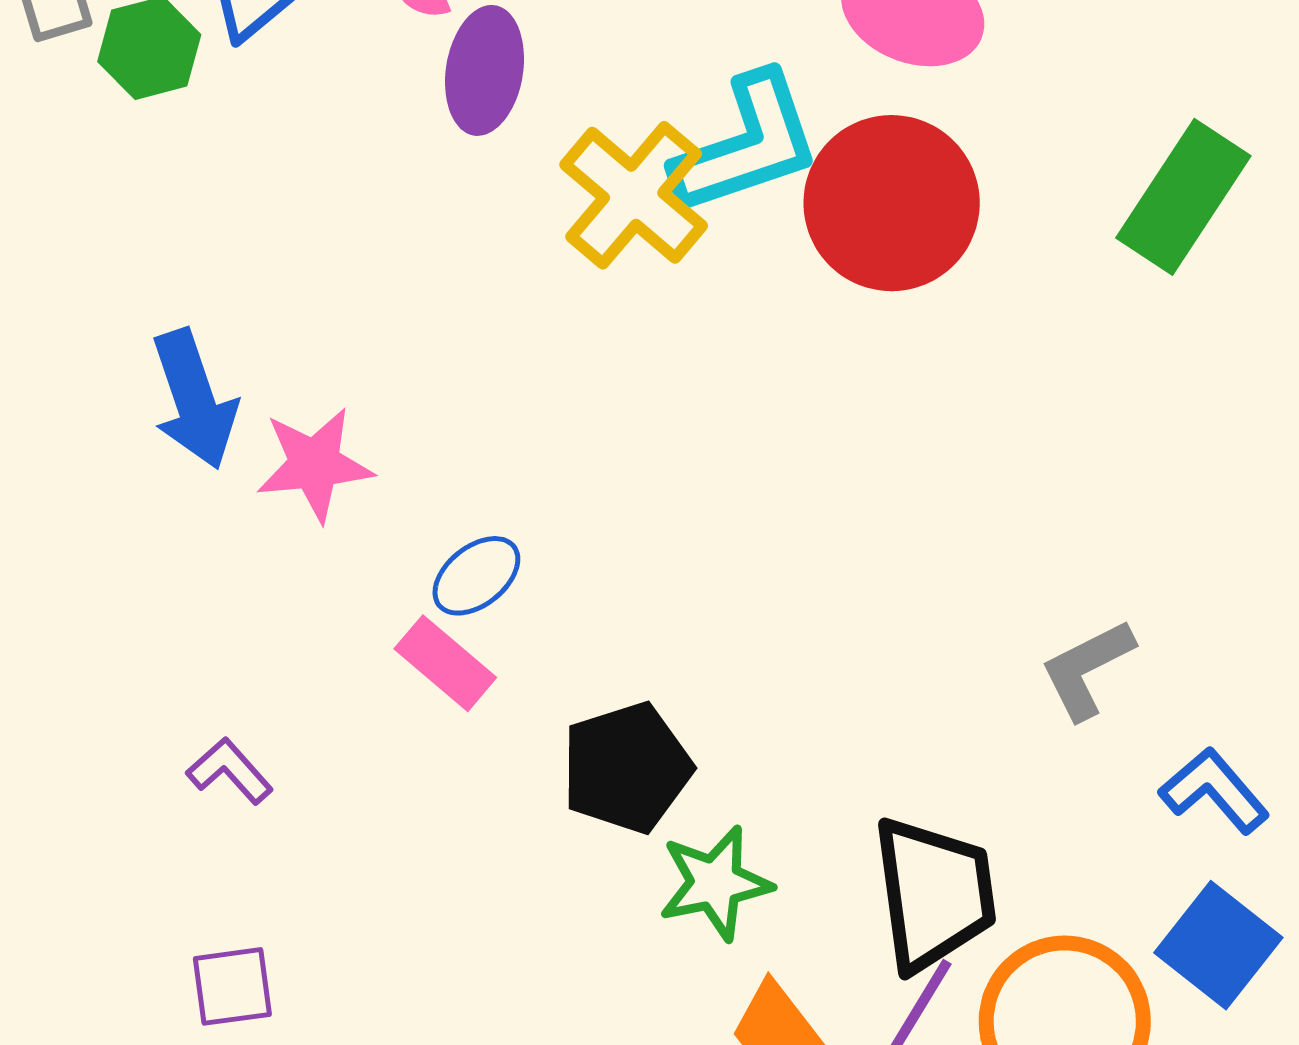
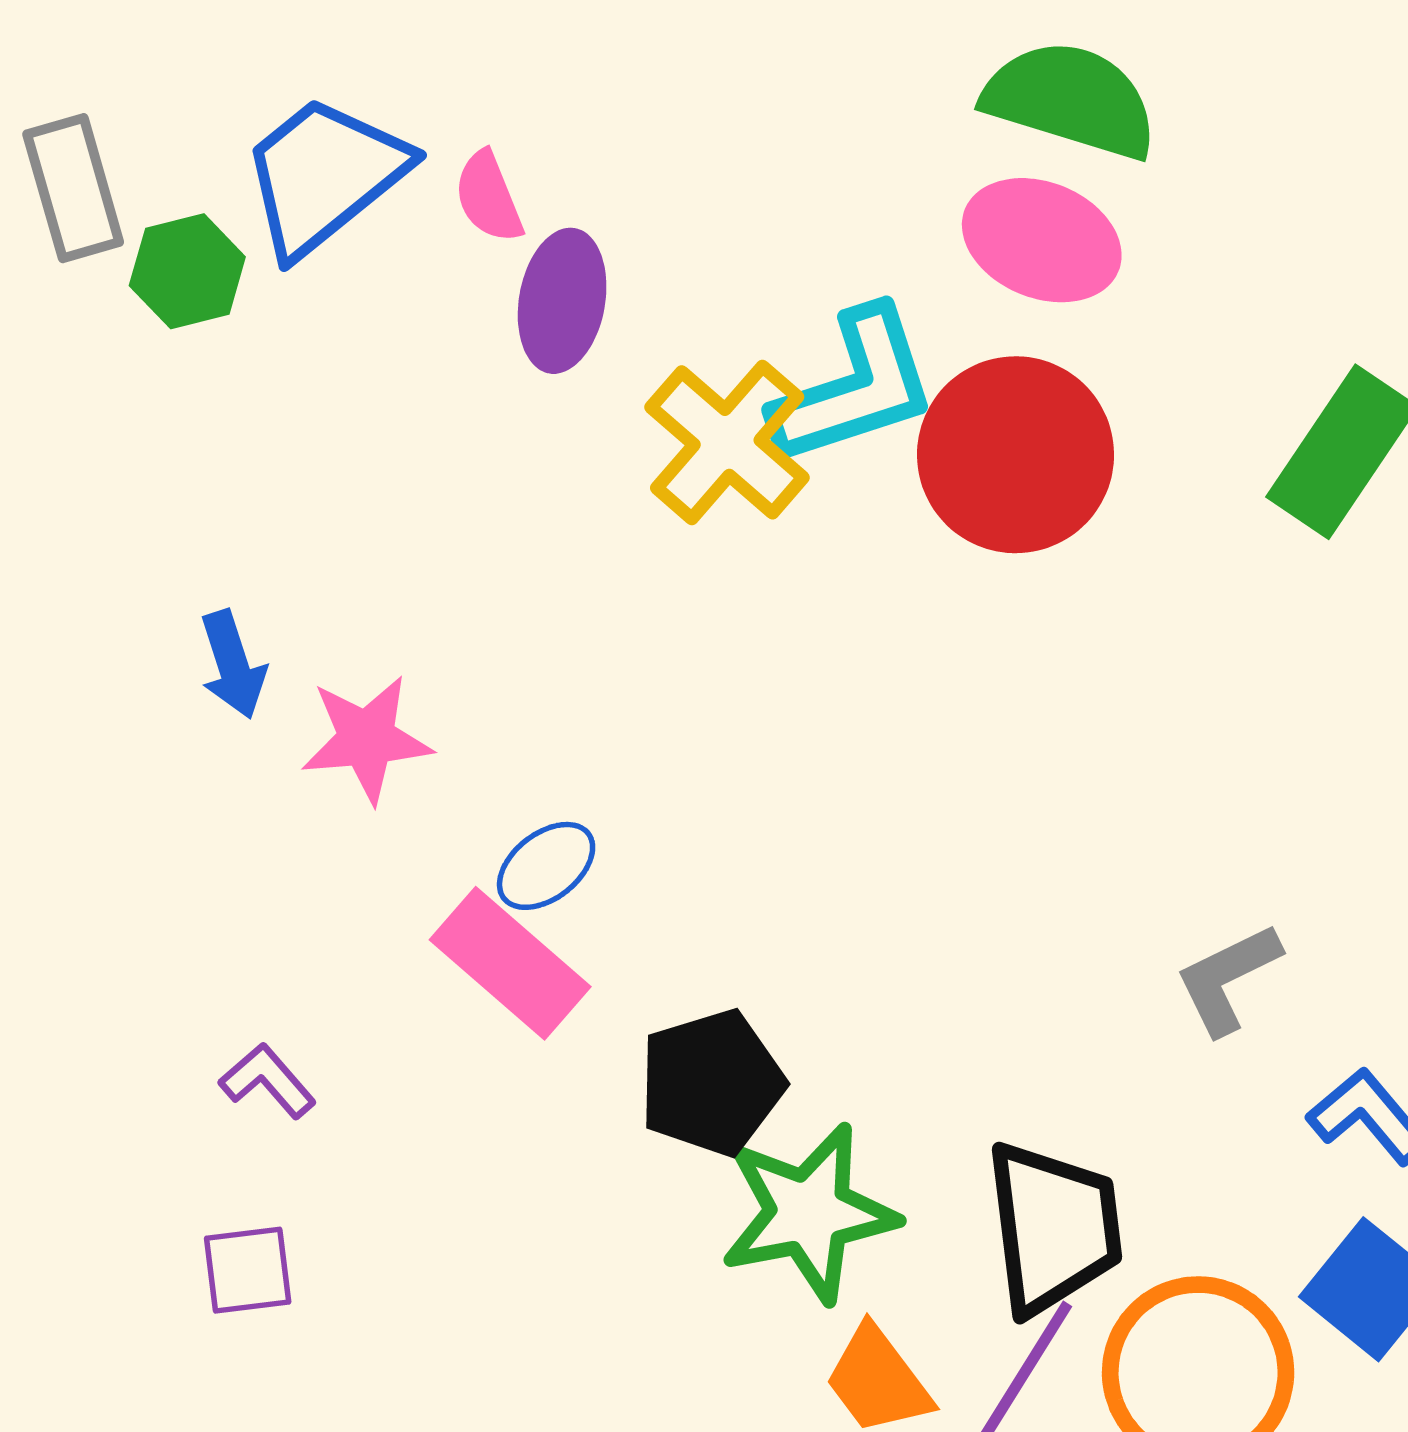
blue arrow: (194, 399) -> (233, 665), size x0.7
pink rectangle: (445, 663) -> (510, 963), size x1.4
green star: (715, 883) -> (809, 1213), size x1.4
purple square: (232, 986) -> (248, 1270), moved

